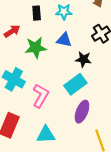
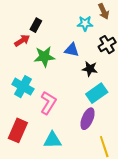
cyan star: (64, 12) -> (85, 23), moved
black rectangle: (37, 13) -> (36, 25), moved, turned 32
cyan rectangle: (75, 84) -> (97, 93), moved

